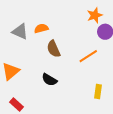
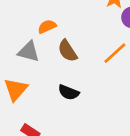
gray triangle: (20, 32) -> (29, 52), moved

